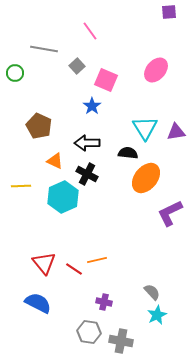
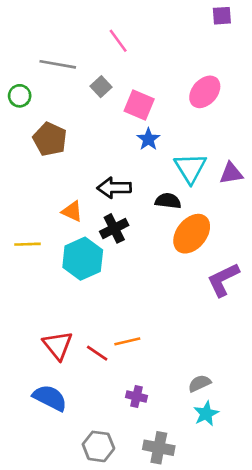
blue star: (92, 106) -> (148, 139), moved
brown pentagon: (39, 126) -> (50, 139), moved
black cross: (87, 174) -> (114, 228), turned 35
gray semicircle: (152, 292) -> (200, 383), turned -72
gray hexagon: (89, 332) -> (98, 446), moved

